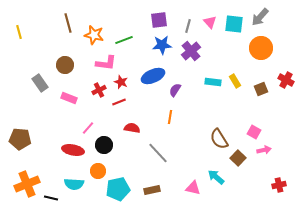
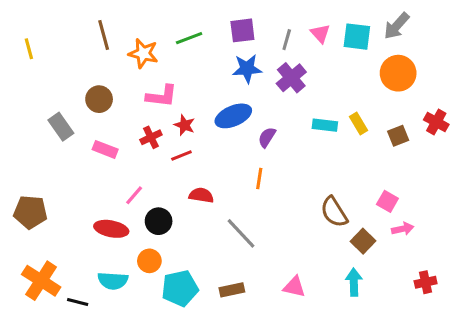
green line: (124, 40) -> (189, 38), moved
cyan arrow: (216, 177) -> (354, 282), moved, turned 48
orange cross: (27, 184) -> (41, 281), turned -35

